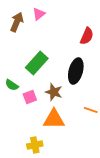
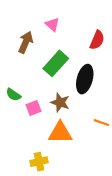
pink triangle: (39, 14) -> (52, 24), moved, turned -40
brown arrow: (17, 22) -> (26, 42), moved
green rectangle: (37, 63) -> (56, 63), moved

